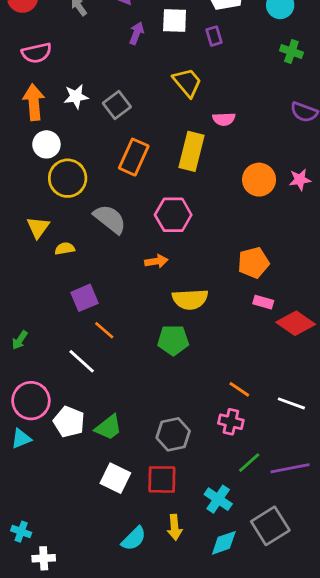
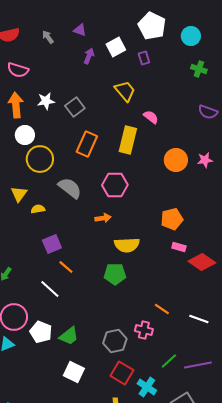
white square: (175, 21) -> (116, 47), turned -30
pink semicircle: (37, 53) -> (18, 70), turned 30
pink semicircle: (224, 119) -> (151, 117), turned -140
pink cross: (231, 422) -> (144, 330), moved
red square: (162, 479) -> (122, 373), moved, turned 30

